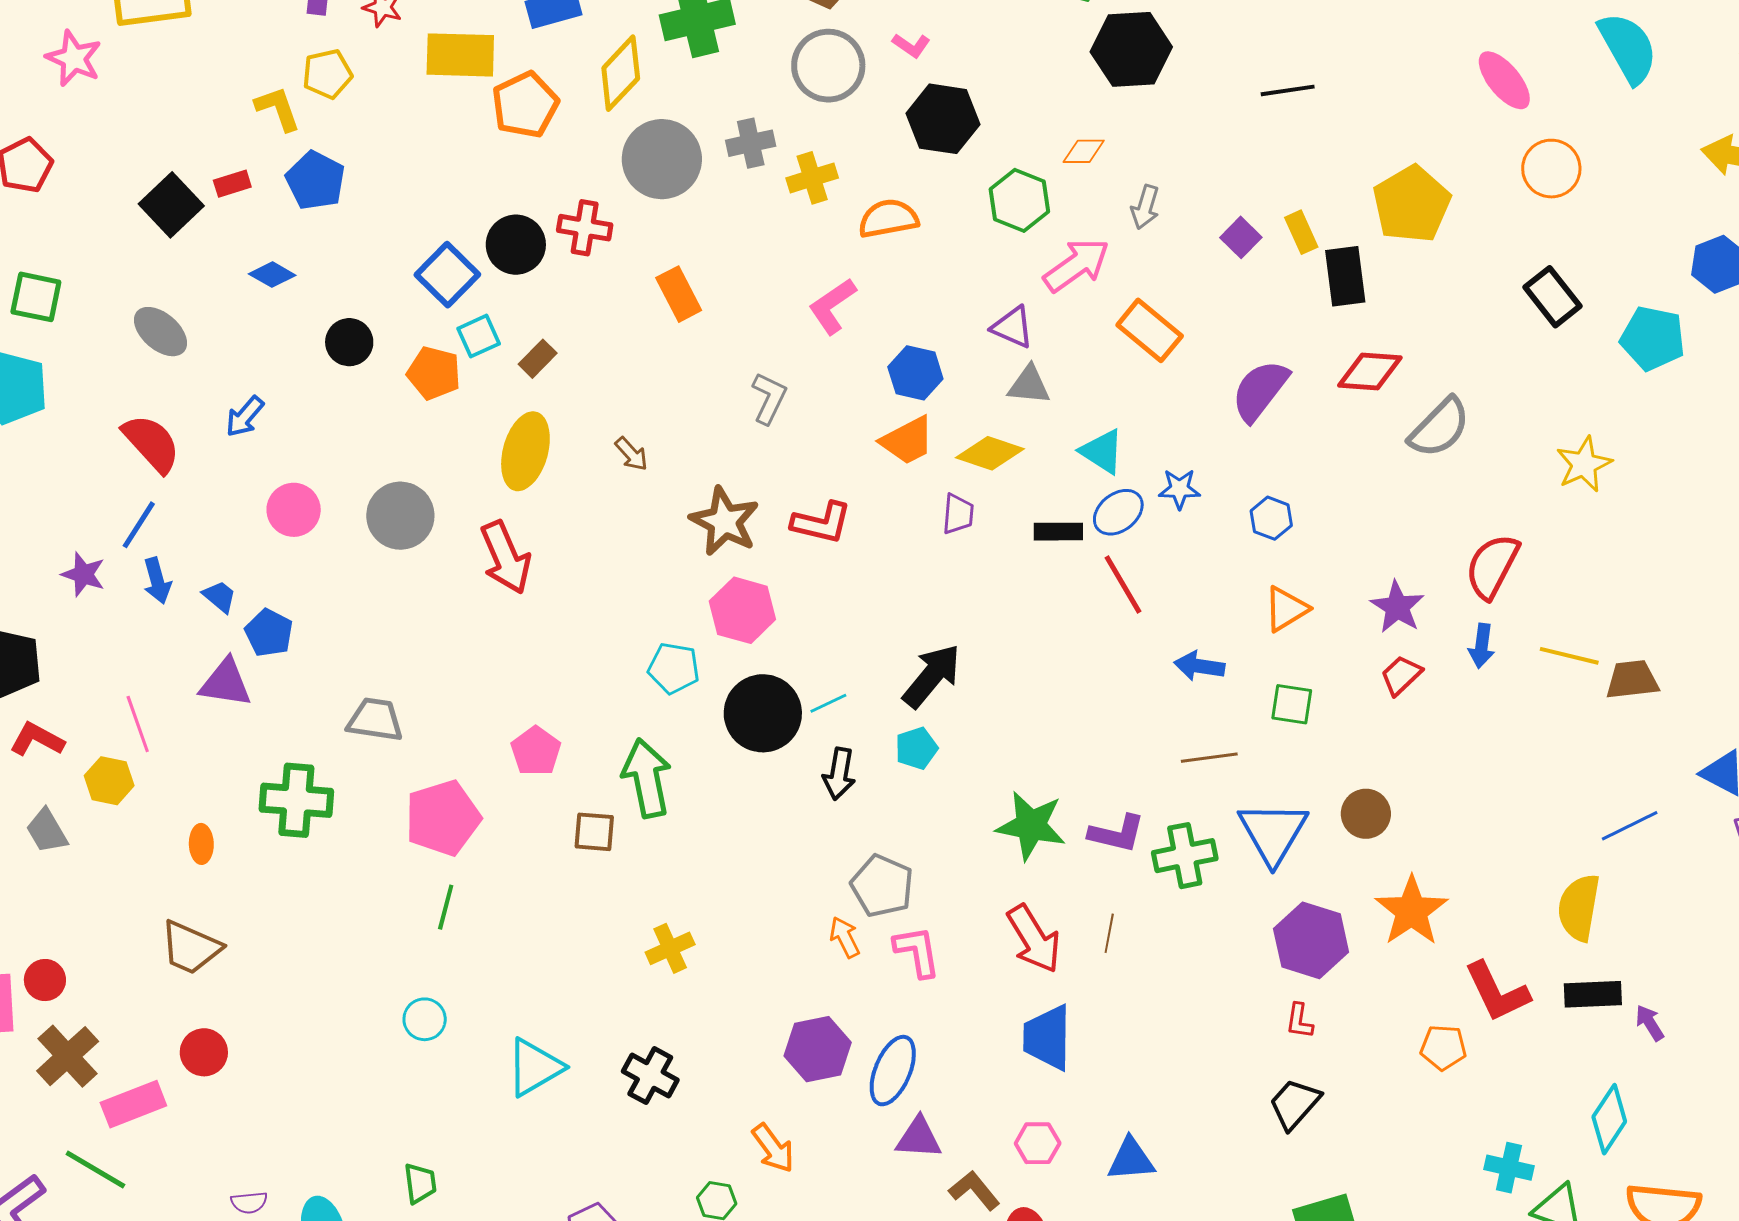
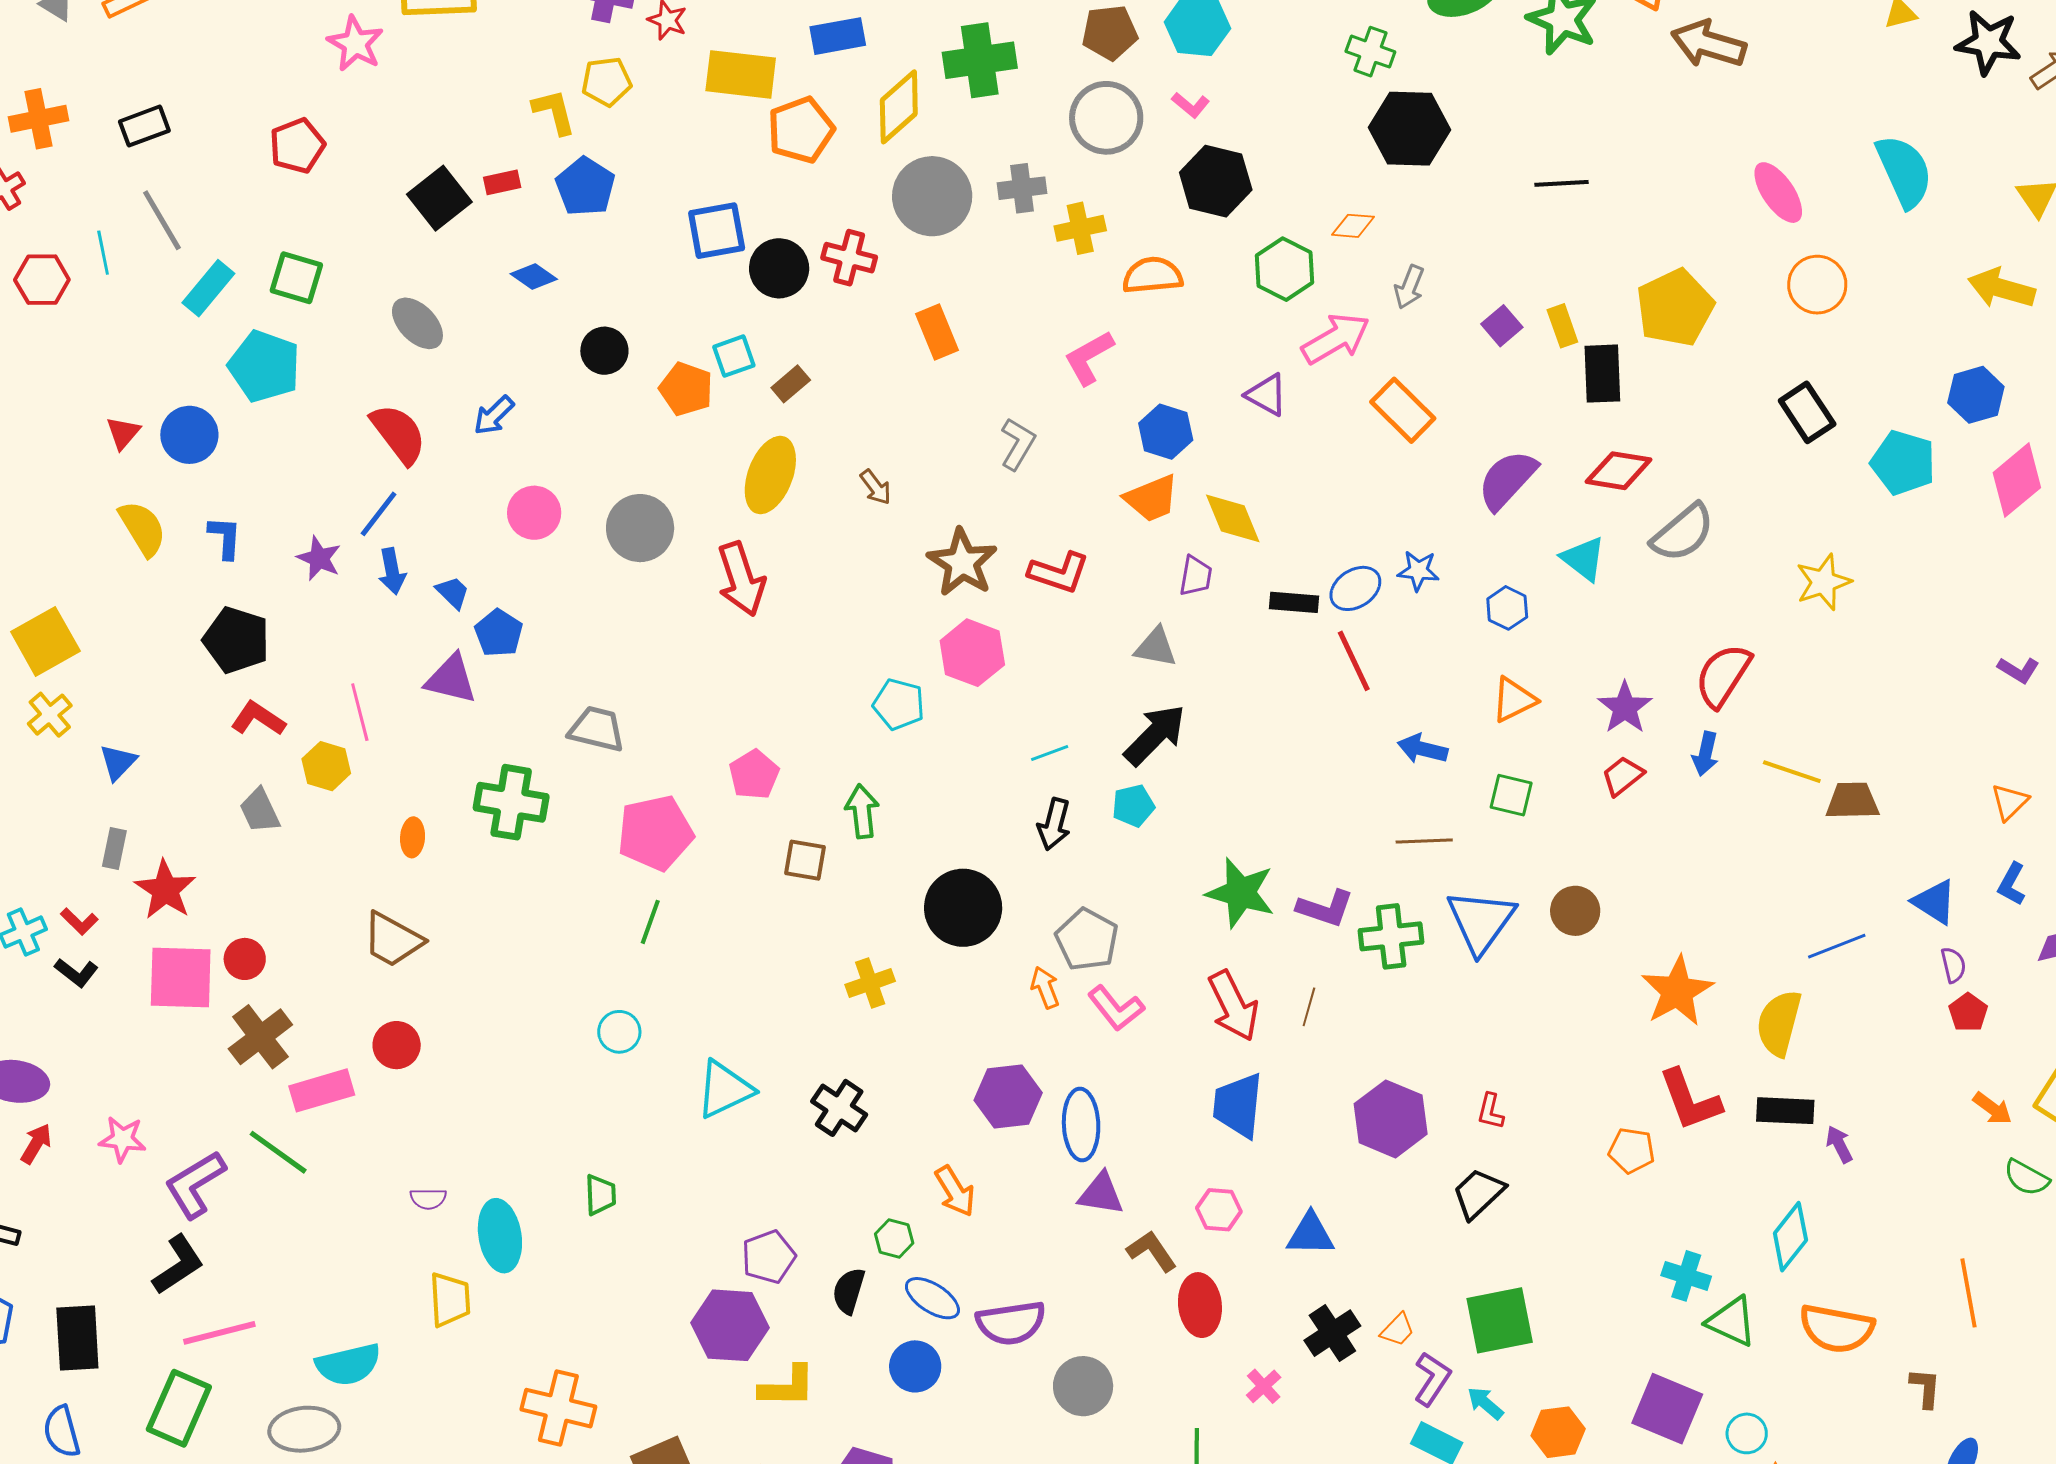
blue square: (447, 275) -> (717, 231), moved, turned 30
gray triangle: (1029, 385) -> (1156, 647), moved
cyan triangle: (1102, 451) -> (1583, 559), moved
yellow diamond: (990, 453) -> (1233, 518), turned 44
black circle: (763, 713) -> (963, 908), moved
green arrow: (647, 778) -> (862, 811), size x0.7
orange star: (1412, 911) -> (1677, 991), moved
purple hexagon: (1311, 940) -> (1391, 1119), moved
pink L-shape: (917, 952) -> (1116, 1008), turned 146
blue ellipse: (893, 1071) -> (1081, 1125), turned -30

